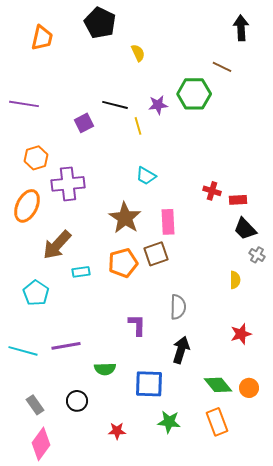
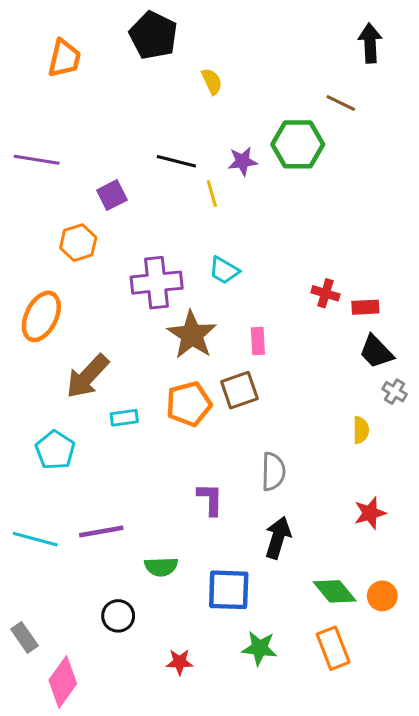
purple square: (84, 123) -> (112, 195), moved
orange hexagon: (36, 158) -> (78, 243), moved
purple cross: (68, 184) -> (157, 283), moved
pink rectangle: (168, 222) -> (258, 341), size x0.7
gray rectangle: (35, 405) -> (24, 637), moved

